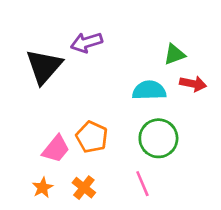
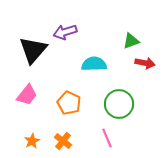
cyan semicircle: (149, 90) -> (94, 64), moved
pink trapezoid: (56, 149) -> (27, 95), moved

